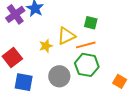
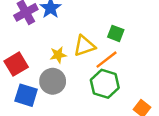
orange line: (86, 45) -> (107, 60), turned -30
gray circle: (59, 76) -> (53, 81), moved

